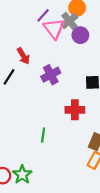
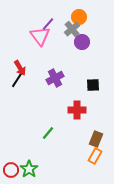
pink triangle: (54, 29) -> (40, 36), moved
red arrow: (23, 56) -> (20, 68), moved
green line: (43, 135) -> (48, 133), turned 32

